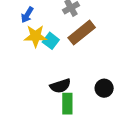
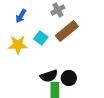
yellow star: (35, 36) -> (18, 45), moved
black circle: (104, 88) -> (69, 78), moved

